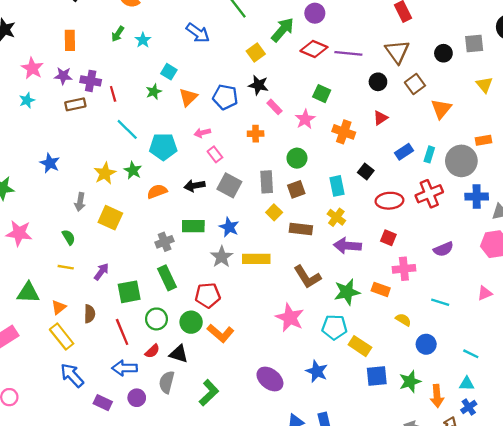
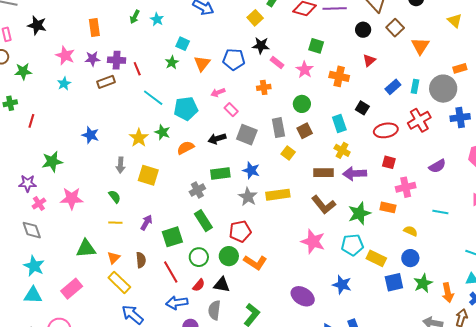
brown rectangle: (301, 229) -> (323, 173), moved
blue circle: (426, 344) -> (410, 258), moved

